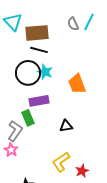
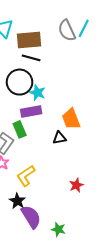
gray semicircle: (73, 24) -> (67, 31), size x1.5
cyan star: (45, 72) -> (37, 93), moved
orange trapezoid: (77, 84) -> (71, 119), moved
yellow L-shape: (61, 162) -> (26, 176), moved

